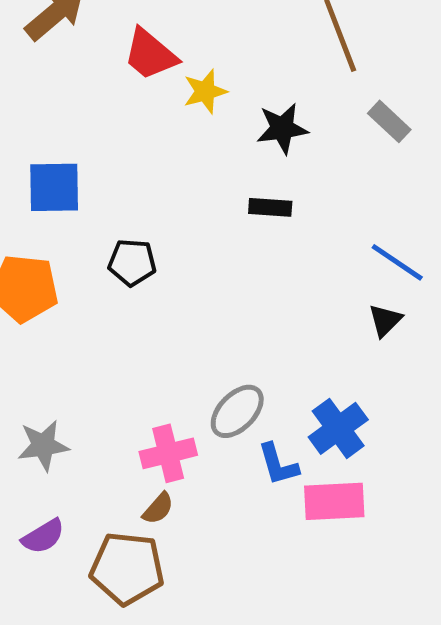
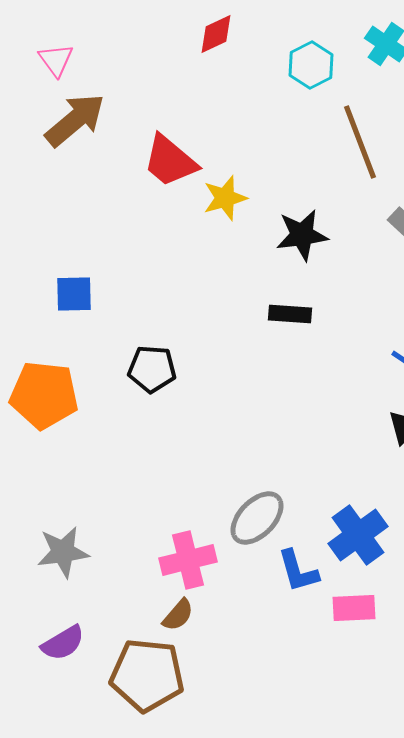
blue square: (54, 187) -> (74, 294), size x0.7
pink rectangle: (334, 501) -> (354, 608), size x0.7

